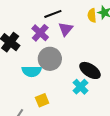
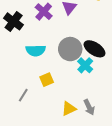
gray circle: (50, 59) -> (70, 49), moved

